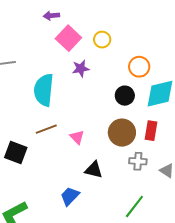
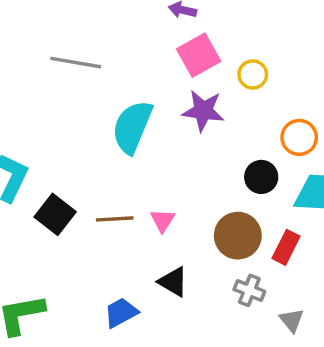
purple star: (81, 69) -> (203, 111), size x1.4
brown line: (46, 129) -> (115, 219), moved

